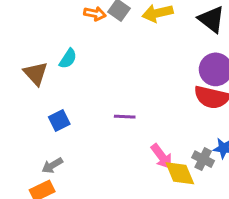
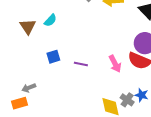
blue square: (59, 120) -> (53, 57), moved
pink arrow: (162, 156) -> (115, 64), moved

